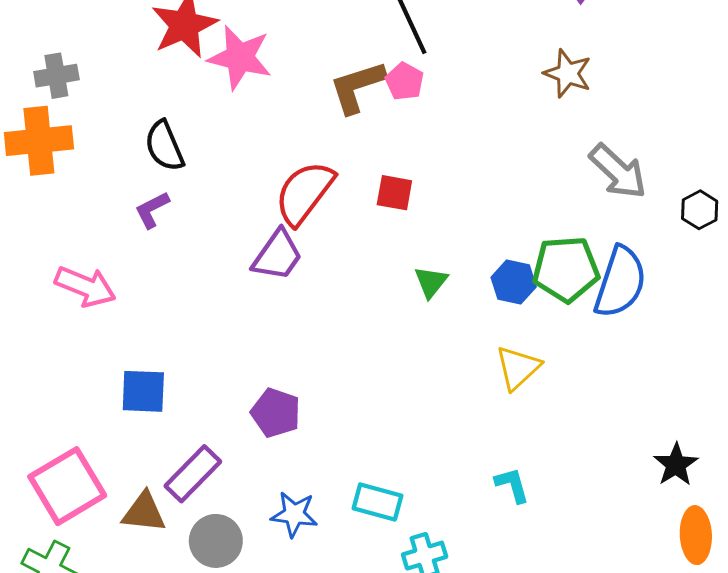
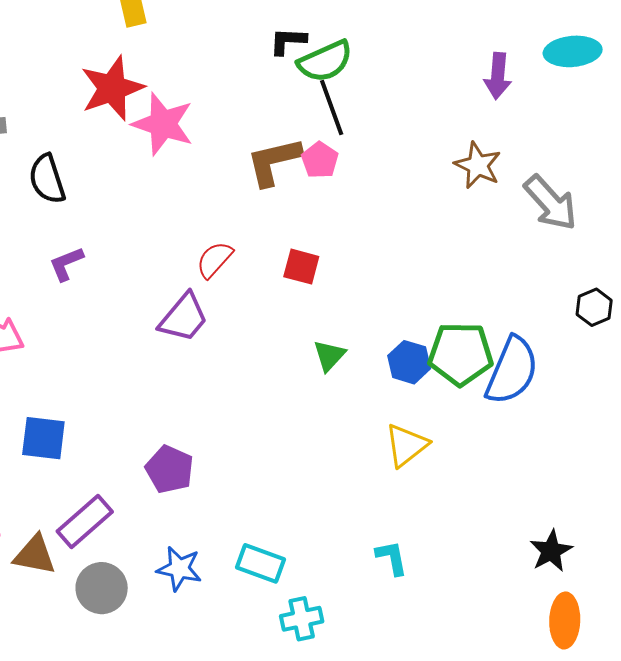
black semicircle: (164, 146) -> (47, 179), moved
gray arrow: (618, 171) -> (551, 203), moved
red semicircle: (304, 193) -> (214, 260), size x0.6

